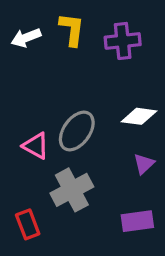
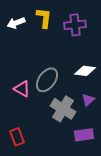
gray cross: (72, 190) -> (63, 109), moved, turned -30

